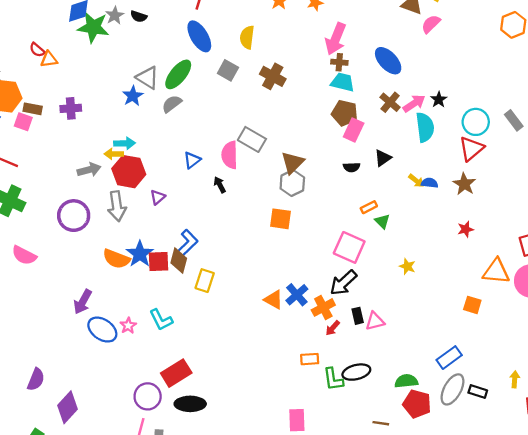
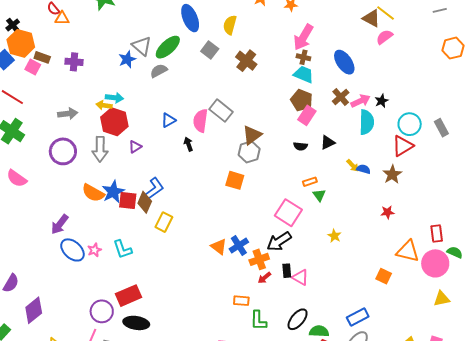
gray arrow: (89, 170) -> (68, 114), moved
pink triangle: (375, 321) -> (300, 277), turned 36
black ellipse: (356, 372) -> (298, 319), moved, turned -45

